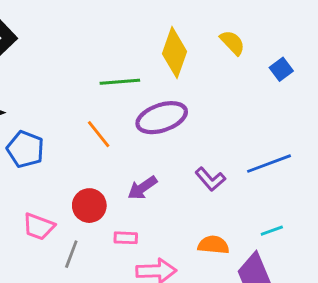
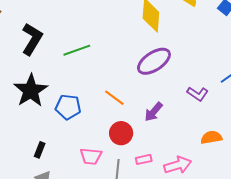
green line: (120, 82) -> (77, 50), moved
orange line: (99, 134) -> (114, 98), moved
pink rectangle: (126, 238) -> (144, 159), moved

